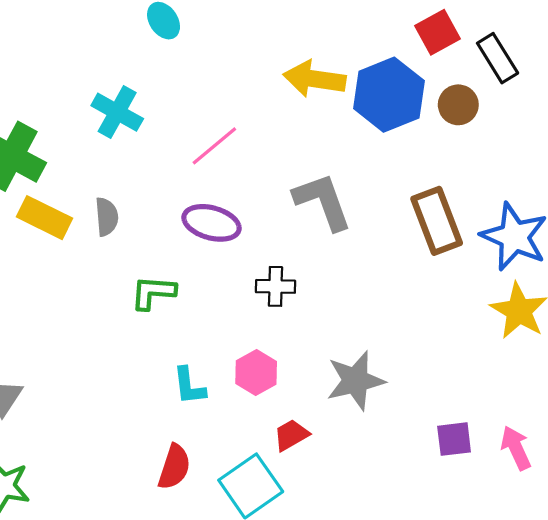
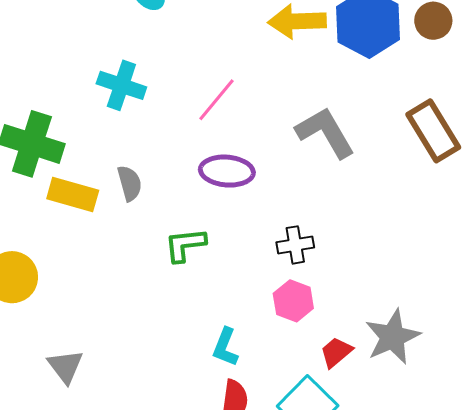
black cross: (276, 286) -> (295, 245), moved
gray star: (355, 381) -> (393, 337), moved
cyan L-shape: (189, 386) -> (225, 347), moved, turned 39

